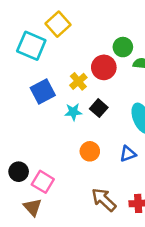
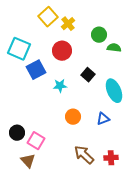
cyan square: (31, 46) -> (19, 49), moved
red circle: (104, 67) -> (62, 51), moved
yellow cross: (78, 81) -> (68, 24), moved
black square: (99, 108) -> (88, 75), moved

